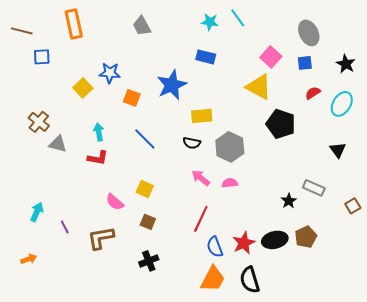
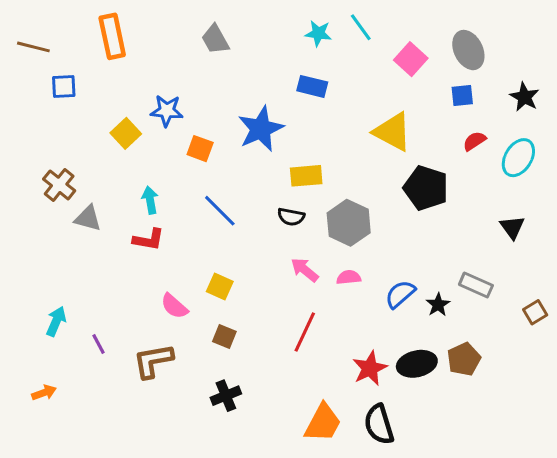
pink square: (271, 57) -> (411, 59), moved
blue semicircle: (215, 247) -> (400, 294), moved, turned 70

